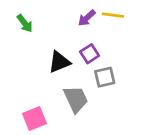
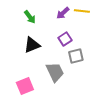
green arrow: (25, 23) -> (30, 17), moved
black triangle: (59, 62) -> (32, 45), moved

